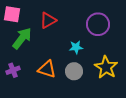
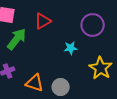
orange triangle: (47, 69) -> (35, 83), moved
gray circle: (74, 71) -> (61, 87), moved

